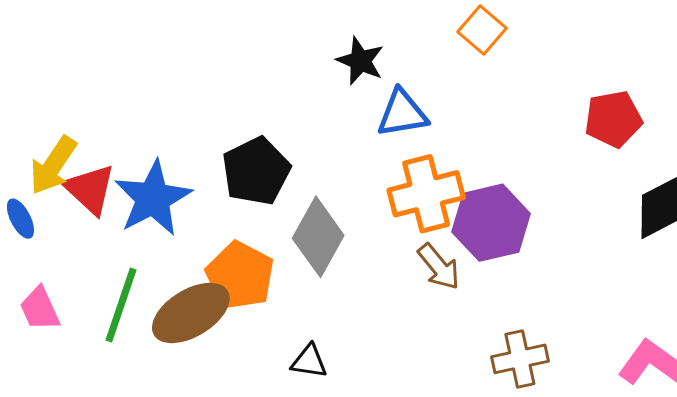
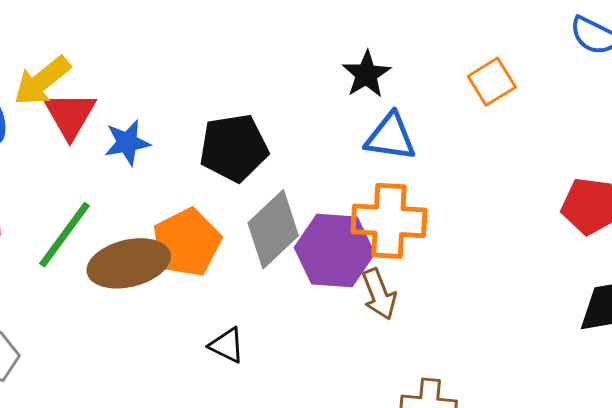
blue star: (153, 198) -> (127, 143), size x0.6
purple hexagon: (491, 223) -> (335, 250), moved

